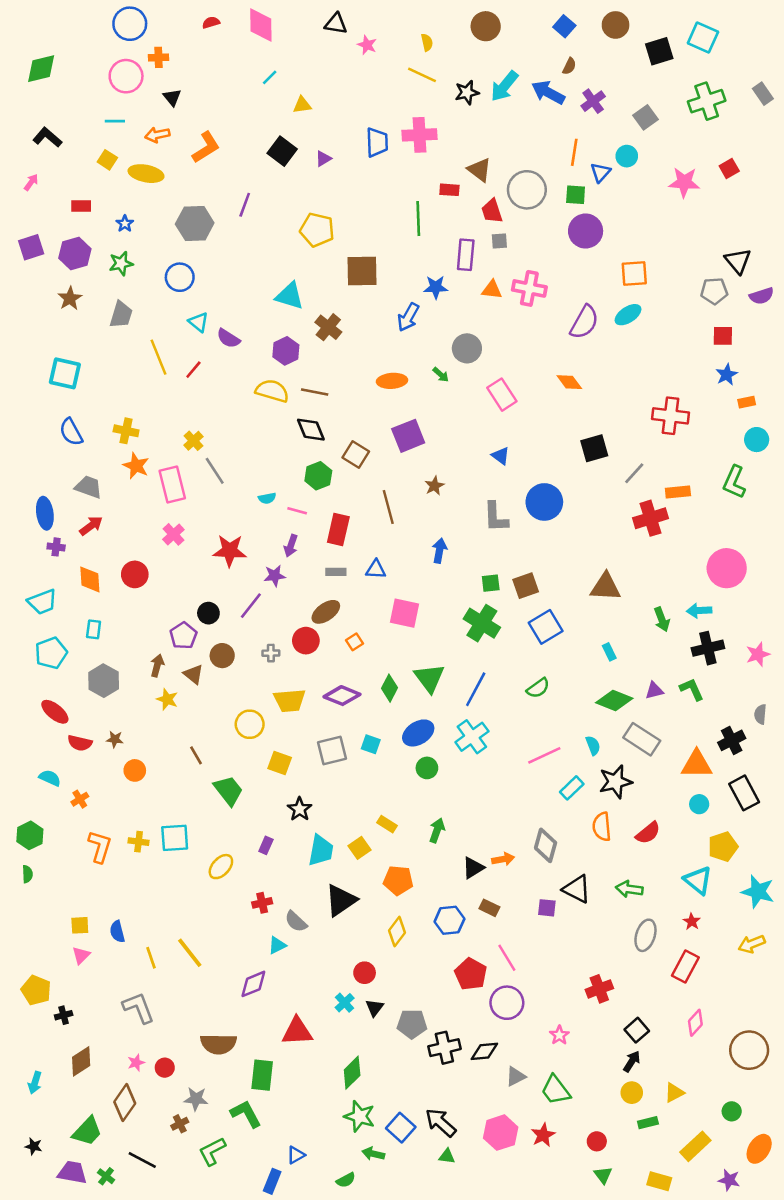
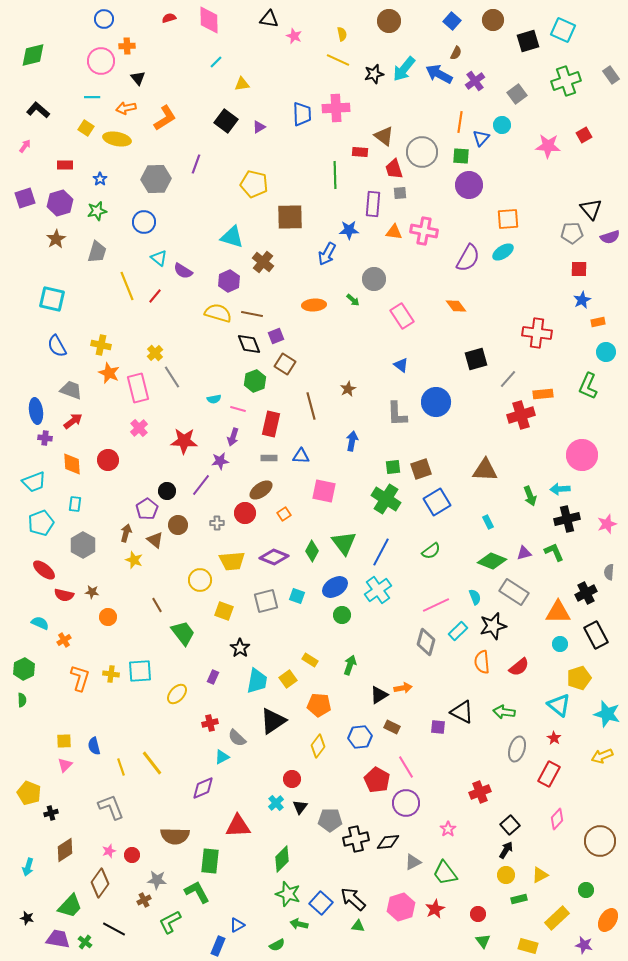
blue circle: (130, 24) -> (104, 19), size x0.7
purple square: (408, 436) -> (276, 336), moved, size x0.6
gray diamond: (546, 845) -> (426, 642), moved

